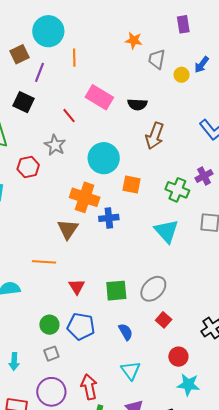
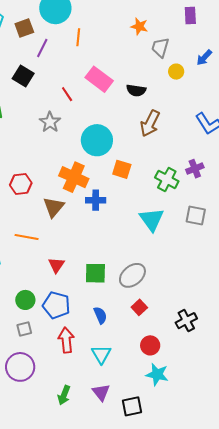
yellow circle: (182, 75) -> (176, 72), moved
red hexagon: (28, 167) -> (21, 184), moved
red arrow: (89, 387) -> (66, 340), moved

